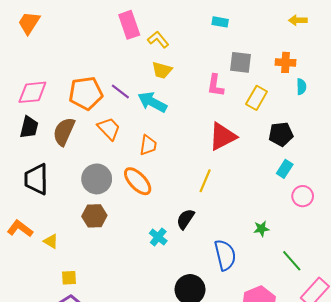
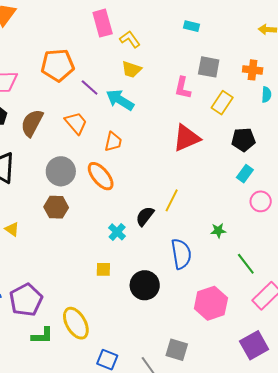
orange pentagon: (86, 93) -> (58, 65), moved
yellow line: (205, 181) -> (172, 200), moved
yellow square: (69, 278) -> (103, 269), moved

